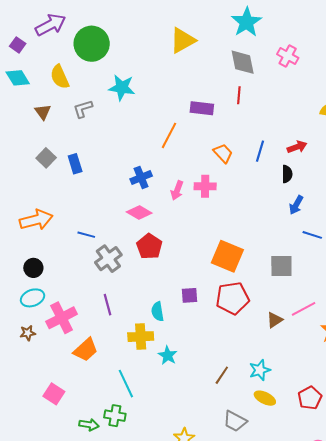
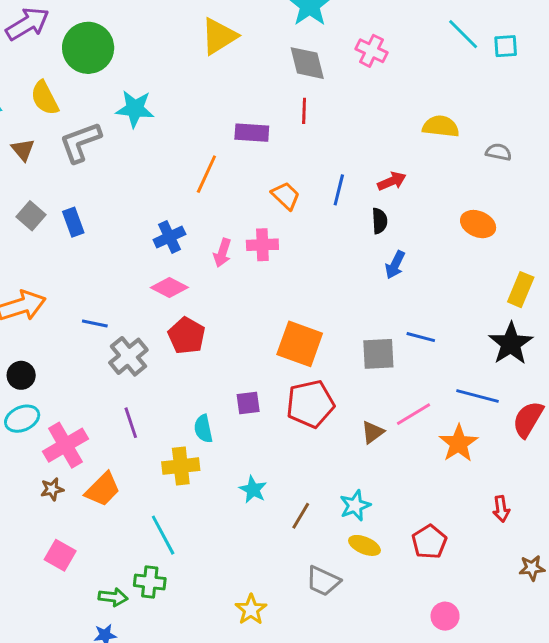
gray L-shape: (83, 109) -> (80, 142), size x1.5
blue line: (312, 235) -> (421, 337), moved
brown star: (28, 333) -> (52, 489), moved
cyan star: (168, 355) -> (253, 490), moved

